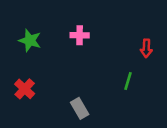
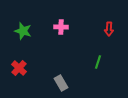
red arrow: (146, 48) -> (109, 29), moved

